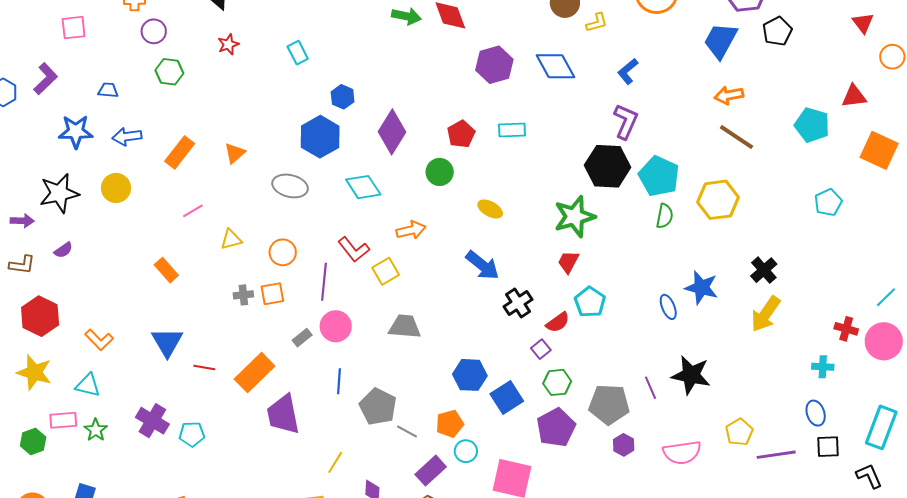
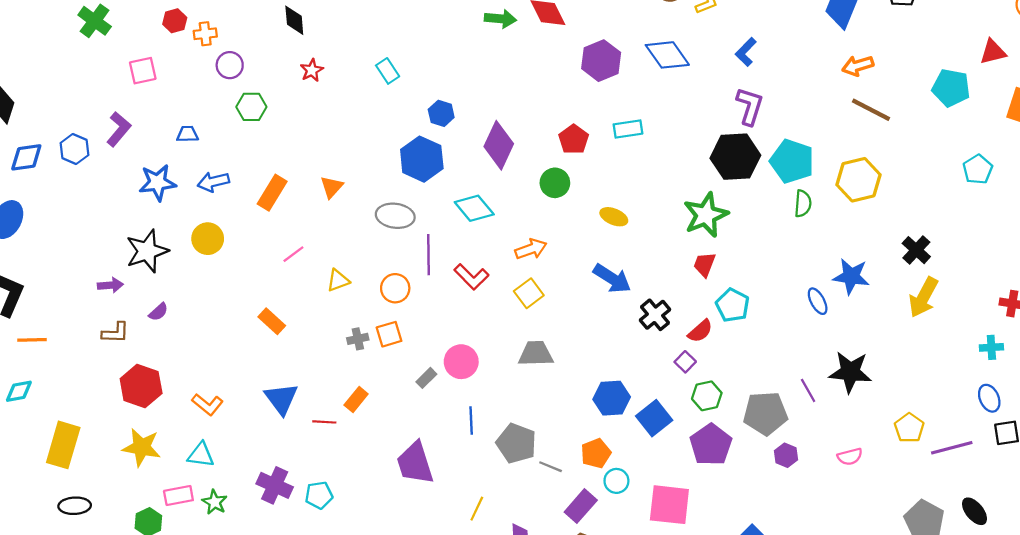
yellow square: (386, 271) -> (529, 293), moved
purple line: (324, 282) -> (429, 255), moved
orange rectangle: (255, 373) -> (356, 400), moved, size x0.6
pink semicircle: (682, 452) -> (850, 457), size x0.6

